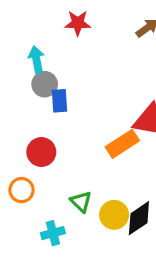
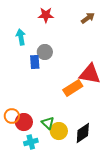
gray circle: (45, 84) -> (45, 52), moved
red circle: (41, 152) -> (24, 122), moved
yellow circle: (114, 215) -> (59, 131), moved

